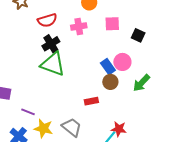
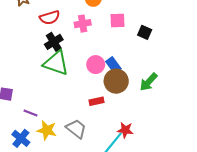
pink circle: (122, 62) -> (96, 65), moved
brown circle: (110, 82) -> (116, 81), size x1.5

